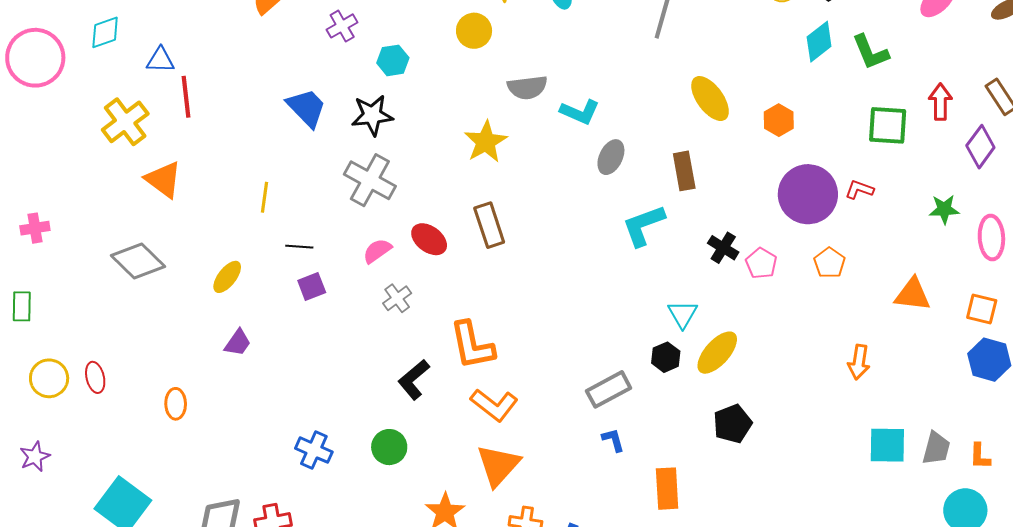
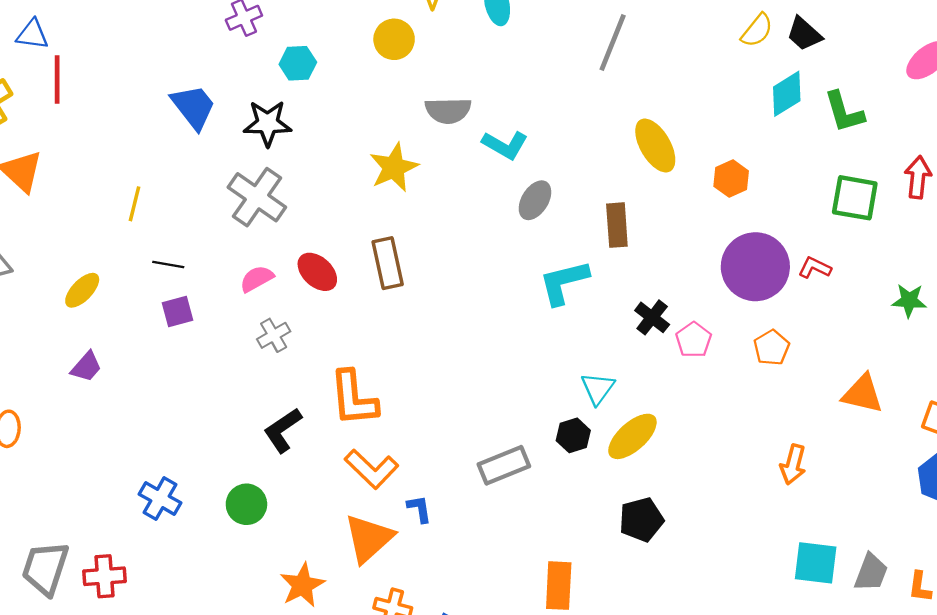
blue L-shape: (613, 440) -> (419, 509), moved

